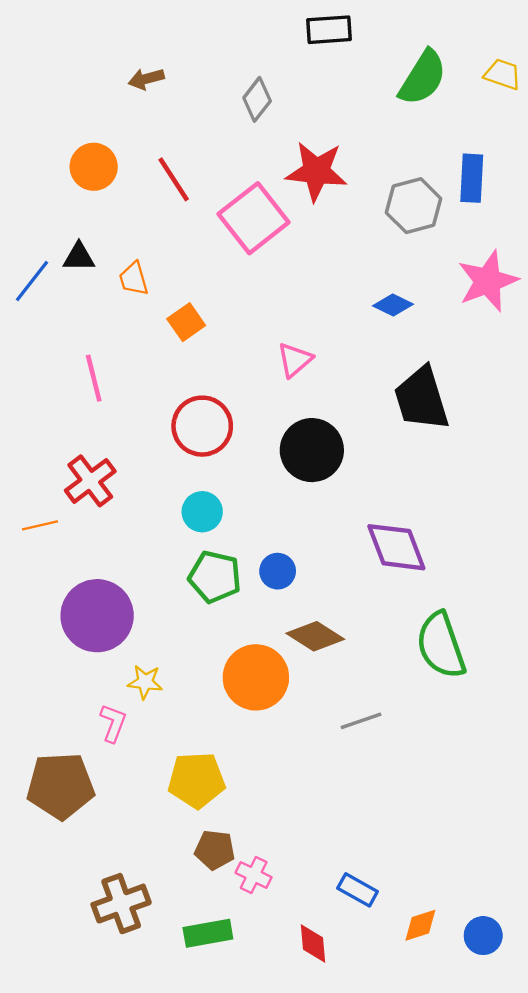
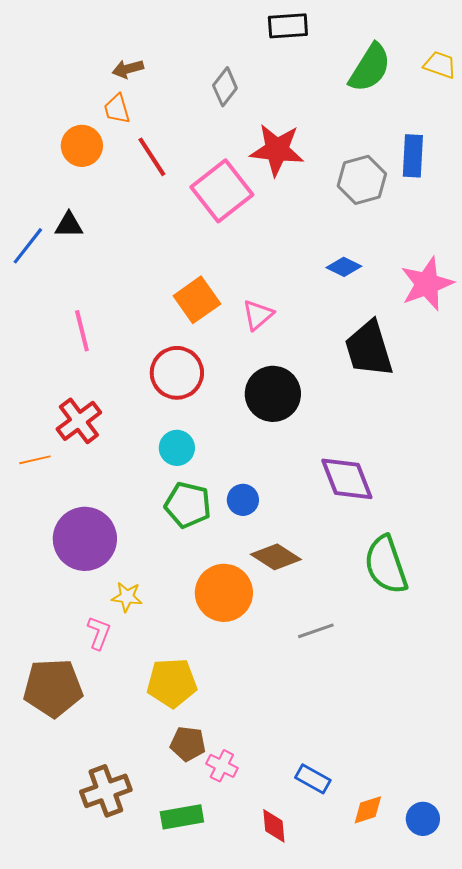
orange trapezoid: (134, 279) -> (117, 109), moved
pink star: (488, 281) -> (427, 284), moved
orange square: (186, 322) -> (197, 300), moved, size x1.4

